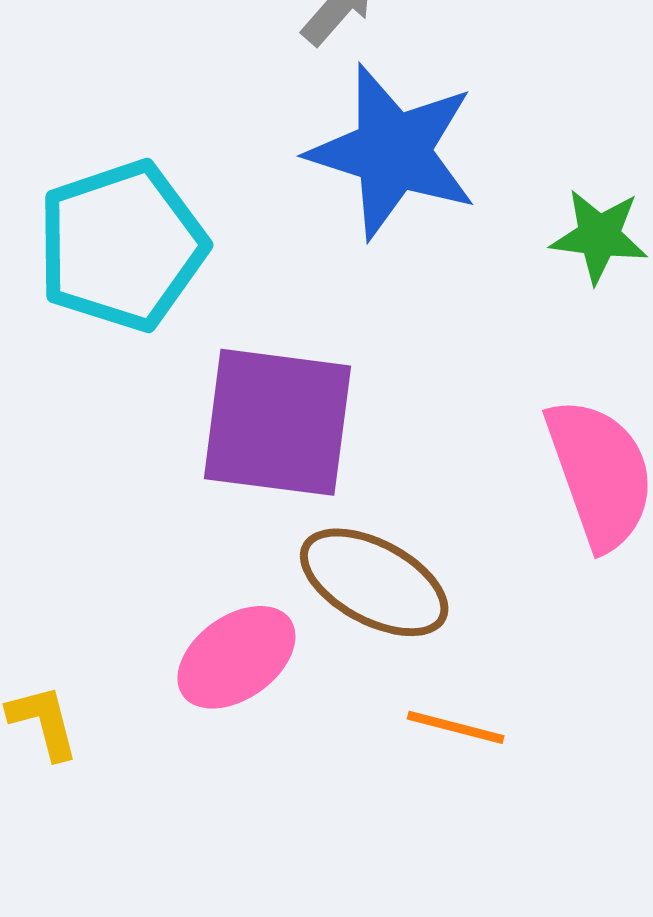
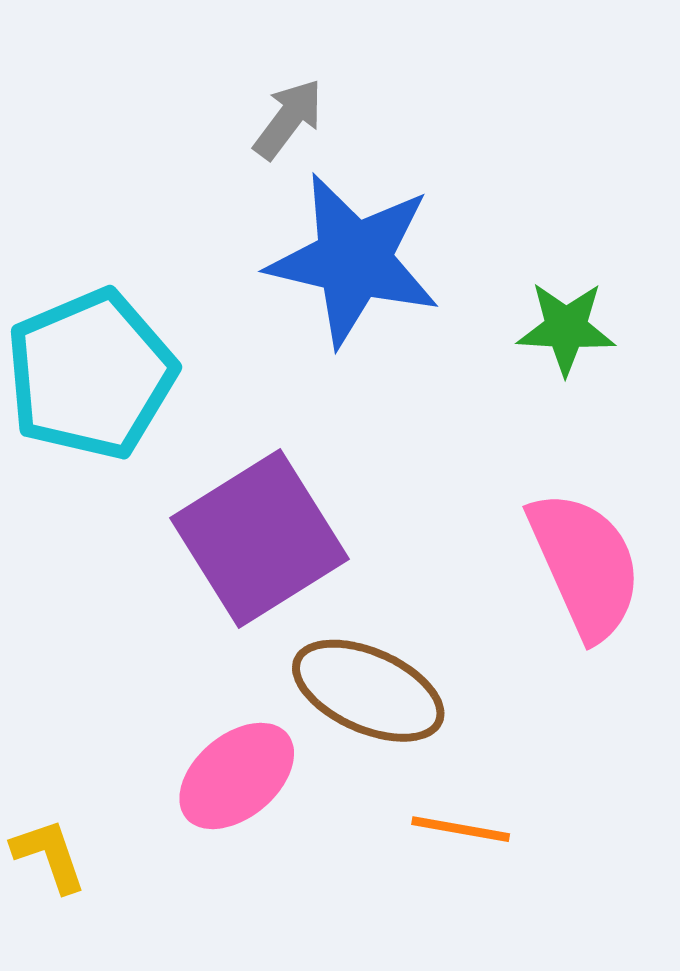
purple square: (277, 422) -> (260, 539), turned -35

